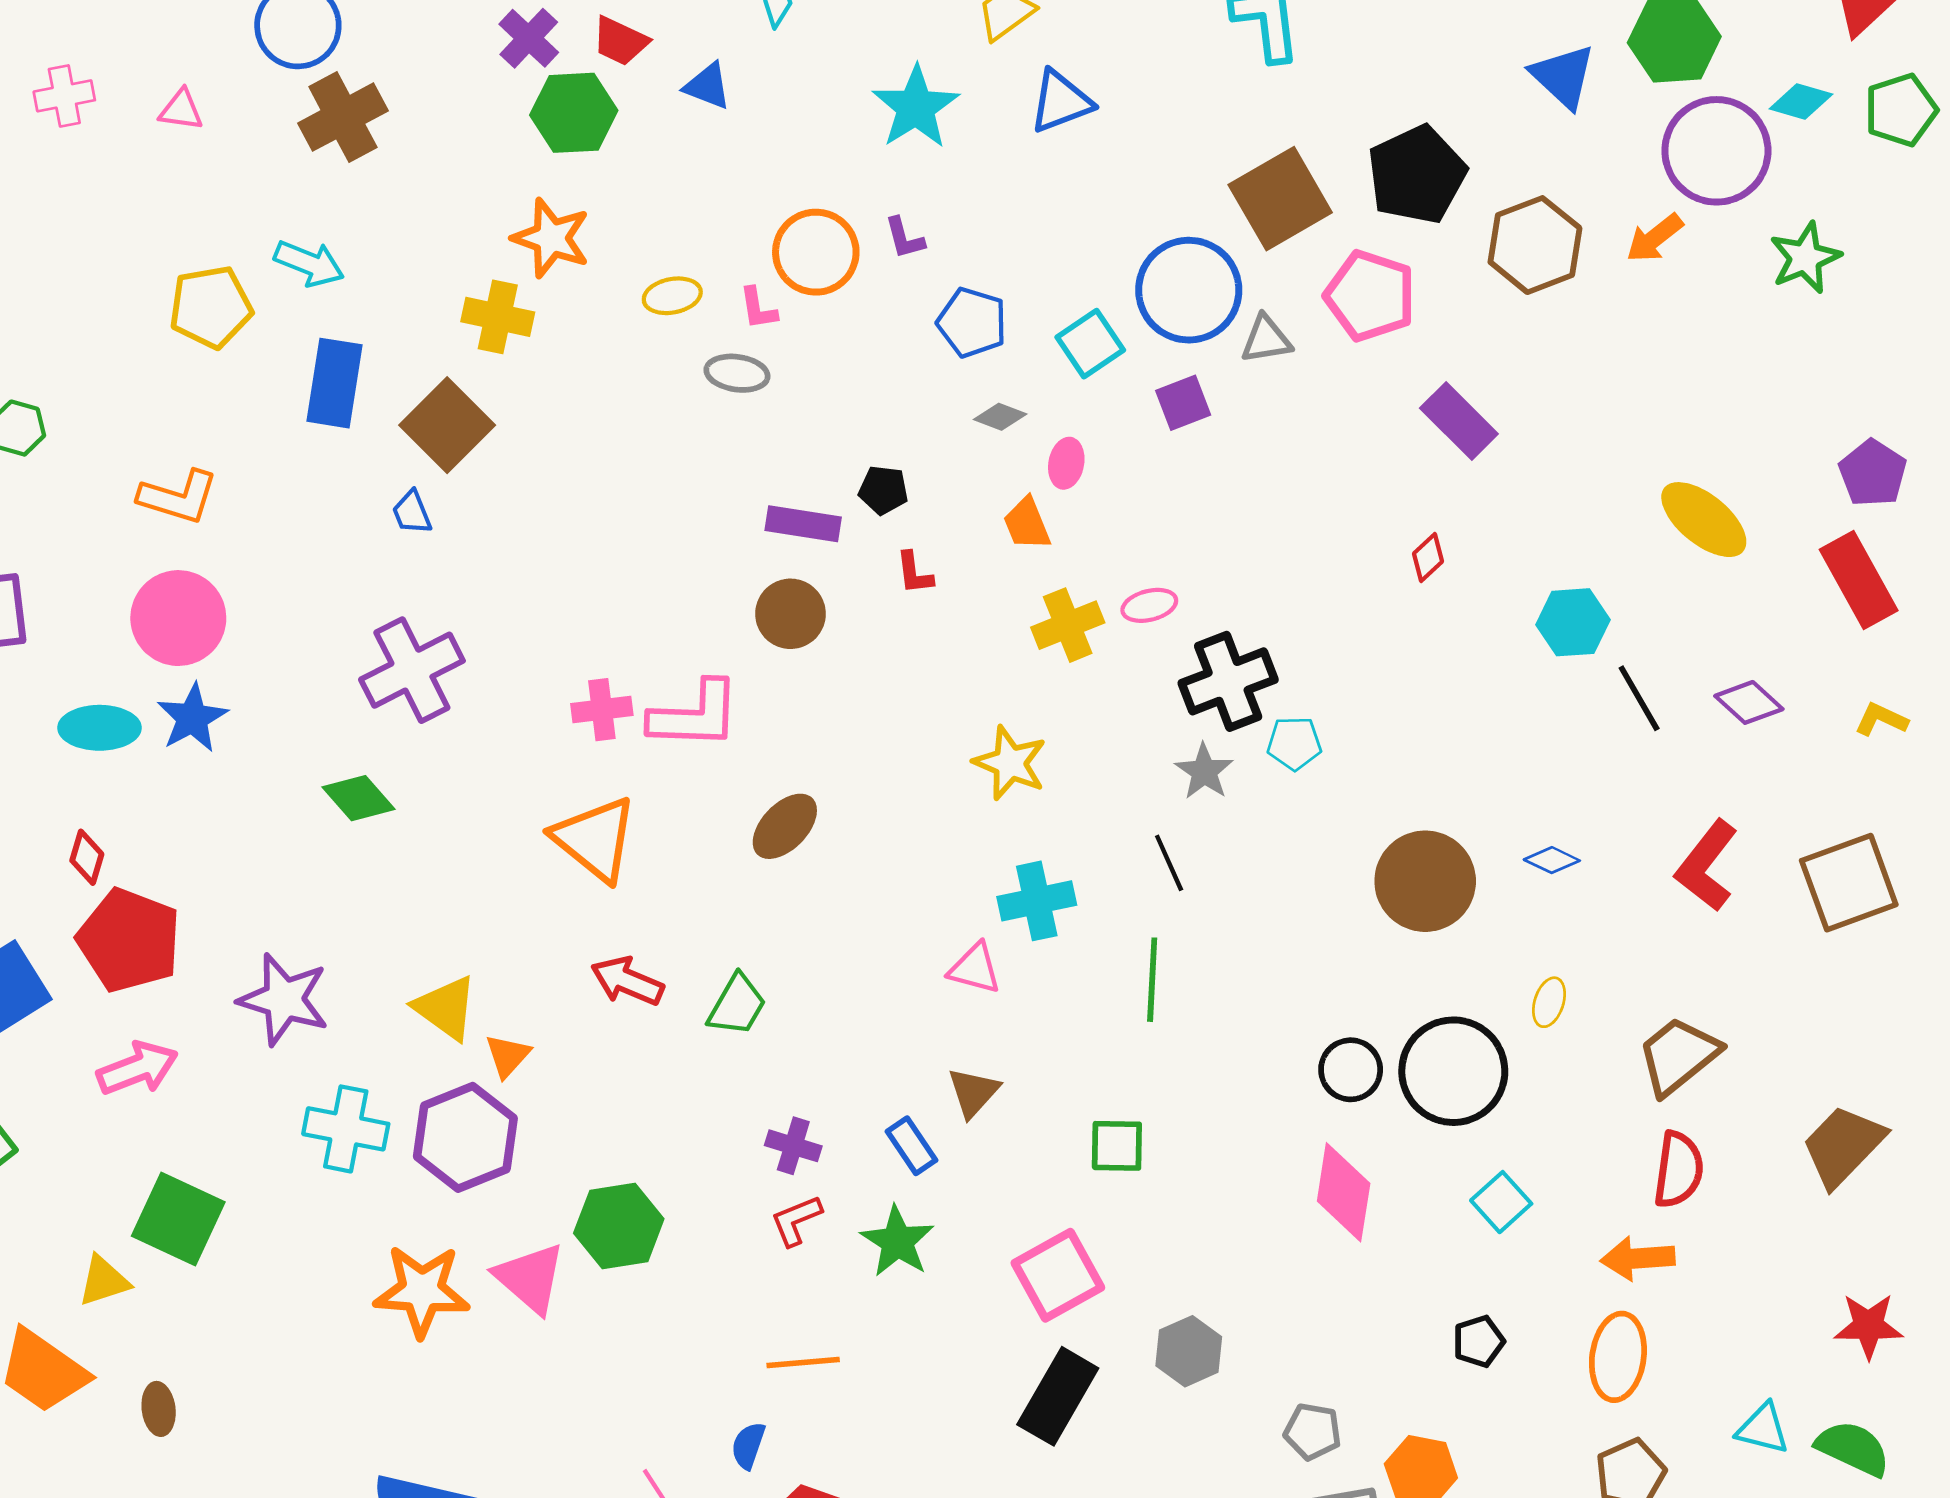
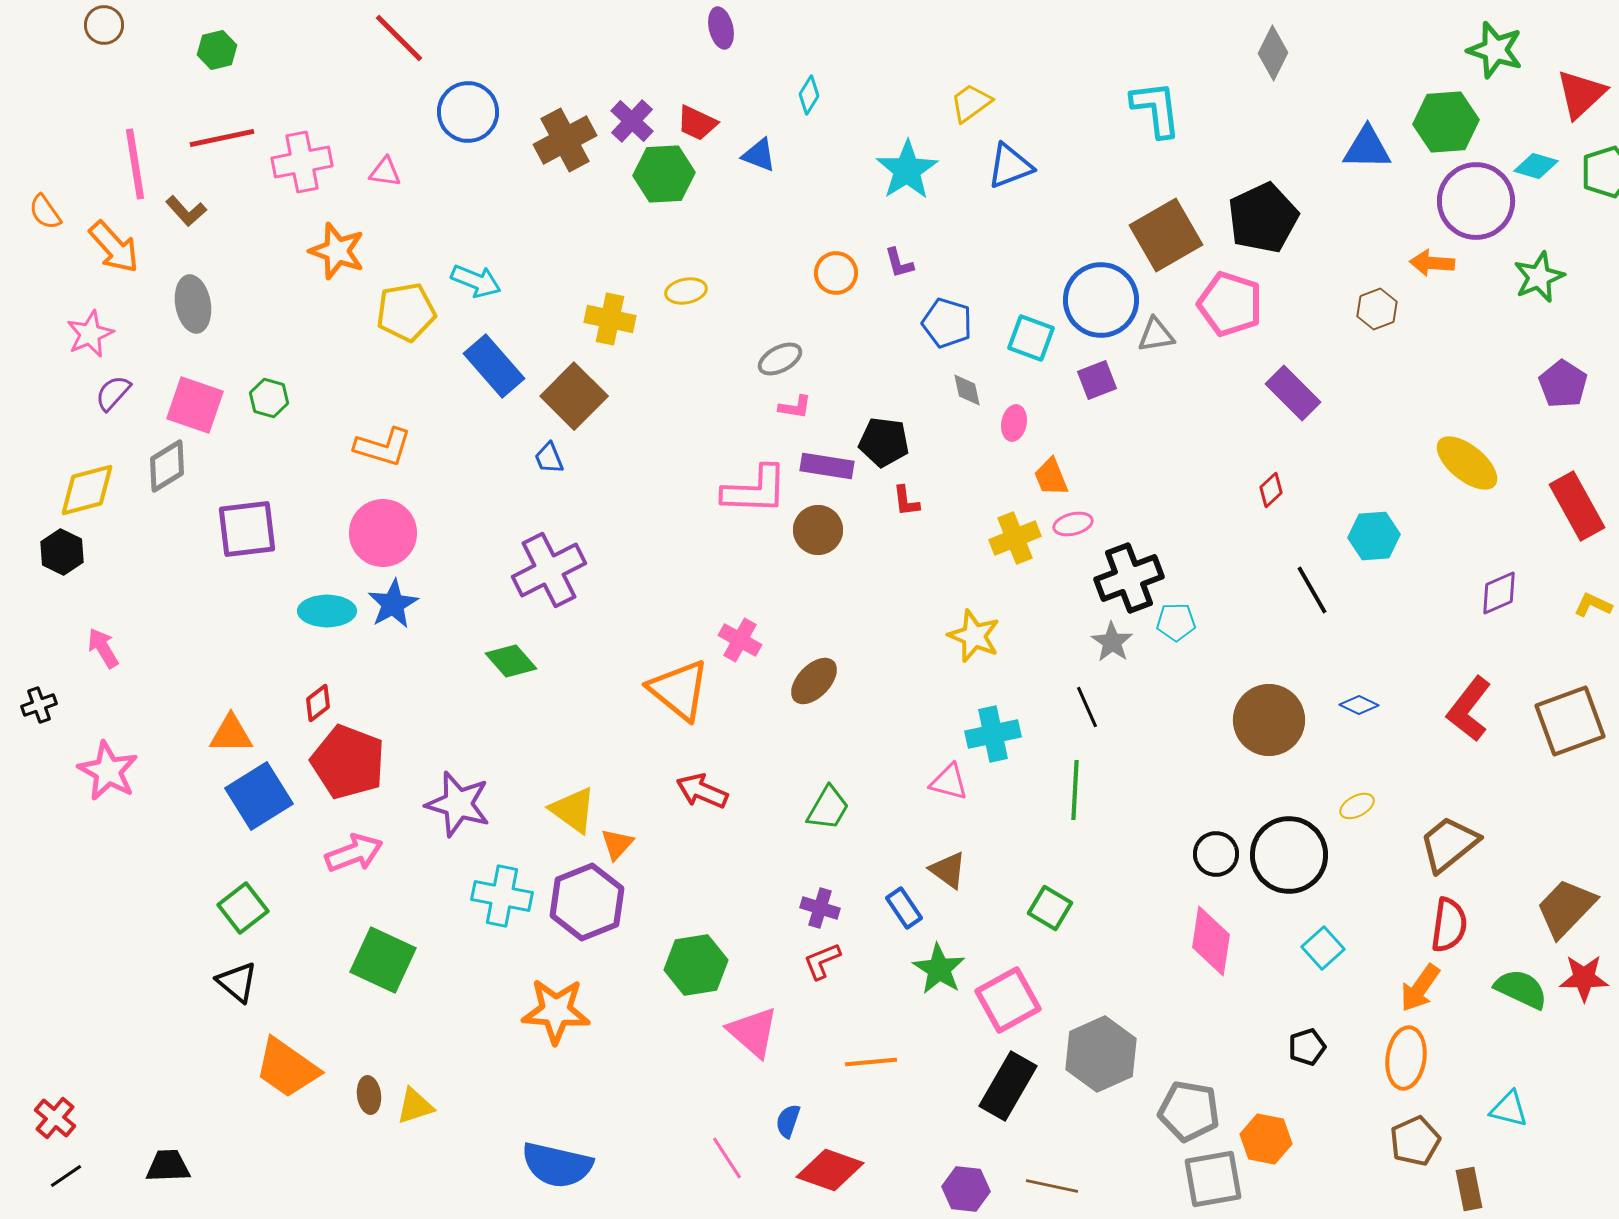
blue triangle: (1563, 76) -> (1367, 148), turned -42
pink cross: (64, 96) -> (302, 162), size x1.4
brown cross: (343, 117) -> (565, 140), moved
orange star: (551, 238) -> (337, 251), moved
orange arrow: (1655, 238) -> (1432, 263), turned 42
brown hexagon: (1535, 245) -> (1377, 309), moved, size x0.6
orange circle: (816, 252) -> (836, 273), size x0.7
yellow ellipse: (672, 296) -> (686, 291), moved
pink L-shape: (758, 308) -> (795, 407), moved, turned -72
cyan square: (1090, 344) -> (1031, 338), turned -36
gray ellipse: (737, 373) -> (780, 359), turned -36
blue rectangle: (335, 383) -> (494, 366), turned -50
gray diamond: (1000, 417) -> (967, 390), turned 57
purple pentagon: (1873, 473) -> (1563, 384), moved
black pentagon: (883, 490) -> (884, 442), size x1.4
orange trapezoid: (1027, 524) -> (1051, 477), moved
black line: (1639, 698) -> (1312, 590), moved
purple diamond: (1749, 702) -> (1499, 593), turned -66
pink cross: (602, 710) -> (740, 640), moved, turned 36
pink L-shape: (695, 715) -> (755, 490), moved
red diamond: (87, 857) -> (318, 703), turned 36
yellow ellipse: (1549, 1002) -> (1357, 806), turned 44
green trapezoid: (737, 1005) -> (828, 808), moved
brown triangle: (973, 1092) -> (948, 870), turned -36
green square: (1117, 1146) -> (1050, 908), turned 30
green star: (897, 1241) -> (939, 969), moved
orange arrow: (1638, 1258) -> (1420, 988), turned -51
pink triangle: (530, 1278) -> (753, 1032), moved
yellow triangle: (104, 1281) -> (415, 1106), moved
red star: (1868, 1326) -> (1584, 978), moved
gray hexagon: (1189, 1351) -> (1101, 1054), size x1.5
orange line: (803, 1362) -> (871, 1062), moved
gray pentagon: (1313, 1431) -> (1189, 1111), size x1.5
green semicircle: (1853, 1448) -> (1521, 989), moved

